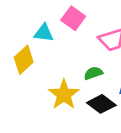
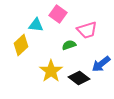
green semicircle: (93, 73) -> (69, 45), moved

